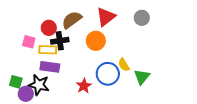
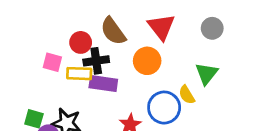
red triangle: (106, 17) -> (161, 27), turned -30
brown semicircle: (72, 20) -> (113, 31), turned -90
purple rectangle: (50, 67) -> (103, 83), moved
green triangle: (142, 77) -> (207, 74), moved

